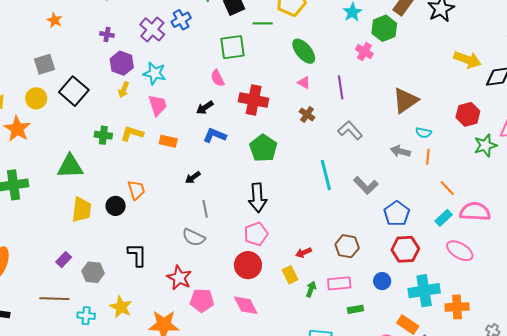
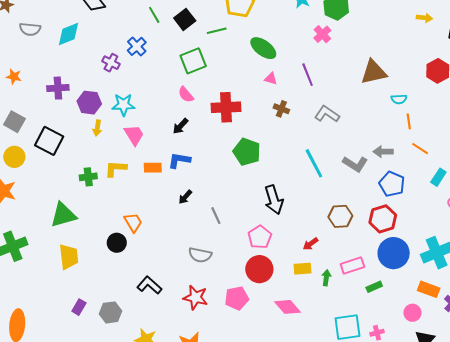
purple cross: (152, 29) -> (111, 63), size x0.7
purple cross: (107, 35) -> (58, 88), moved, size x1.5
pink cross: (364, 52) -> (322, 34), turned 30
yellow arrow: (467, 60) -> (424, 18), size x0.6
gray square: (45, 64) -> (14, 122), turned -30
brown triangle: (405, 100) -> (374, 72), turned 36
blue L-shape: (215, 135) -> (179, 160), moved
gray arrow: (400, 151) -> (383, 152), moved
orange line: (447, 188) -> (420, 149), moved
black arrow: (258, 198) -> (274, 200), moved
gray line: (205, 209) -> (216, 216), moved
yellow trapezoid: (82, 210) -> (69, 257), moved
brown hexagon: (347, 246) -> (340, 216), moved
red hexagon: (405, 249) -> (383, 219), moved
black L-shape: (137, 255) -> (149, 285), turned -35
yellow rectangle: (290, 275) -> (302, 269), turned -54
blue circle: (382, 281) -> (394, 253), size x1.8
pink pentagon: (202, 300) -> (237, 298), moved
pink diamond: (246, 305) -> (288, 307), moved

